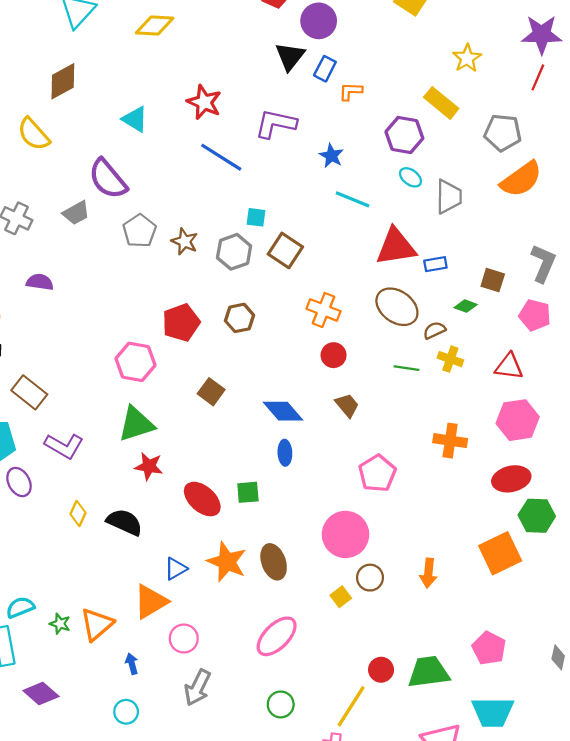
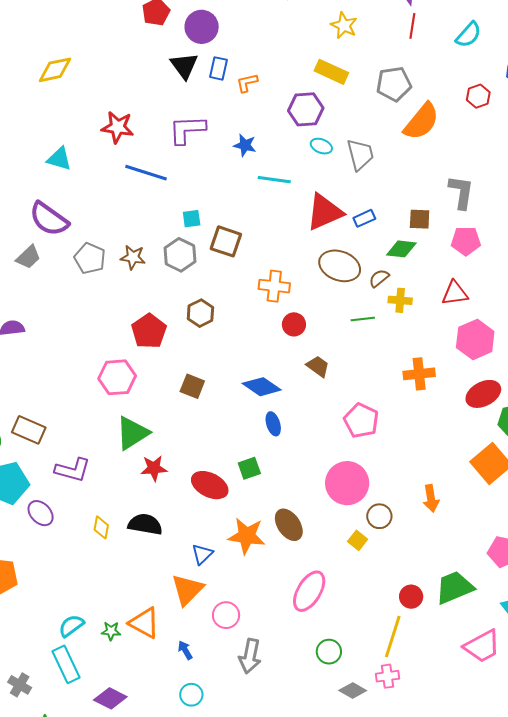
green diamond: (466, 306) -> (401, 249), size x1.4
orange triangle: (97, 624) -> (144, 623), turned -36

